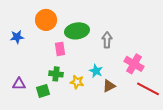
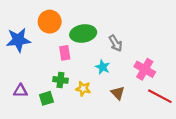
blue star: (17, 37) -> (18, 40), size x1.6
gray arrow: (107, 40) -> (116, 43), turned 147
cyan star: (96, 71) -> (103, 67), moved
brown triangle: (109, 86) -> (118, 93), turned -48

